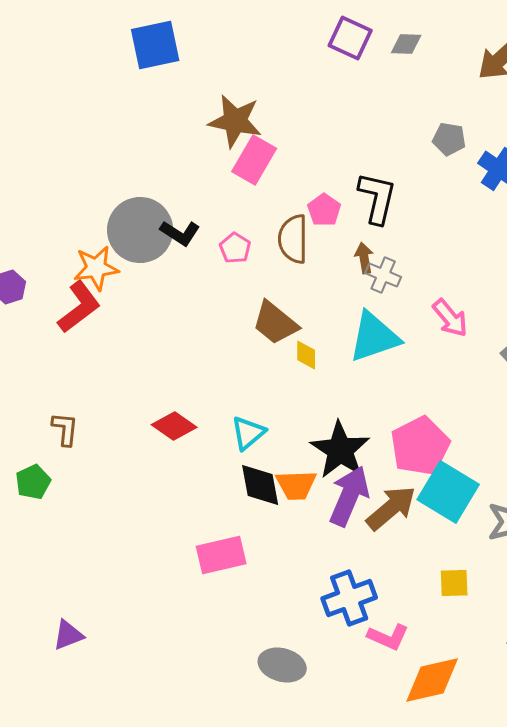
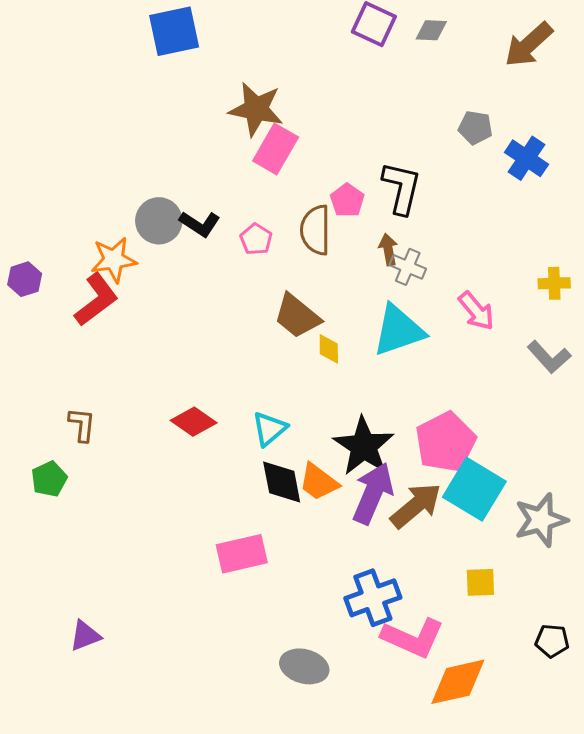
gray circle: (140, 230) -> (159, 221), size x0.7
orange trapezoid: (296, 485) -> (319, 482), turned 39
pink L-shape: (388, 637) -> (413, 638), size x1.5

